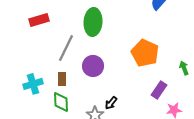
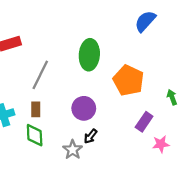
green ellipse: (93, 22) -> (89, 55), moved
purple circle: (93, 66) -> (84, 108), moved

